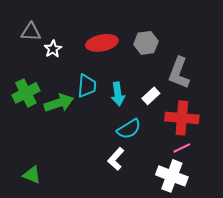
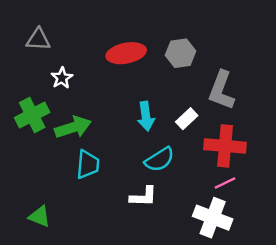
white star: (53, 49) -> (62, 78), moved
cyan trapezoid: (87, 86) -> (88, 164), moved
white L-shape: (116, 159) -> (143, 197), turned -130

